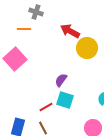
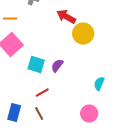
orange line: (24, 29) -> (10, 19), moved
cyan square: (65, 100) -> (36, 65), moved

